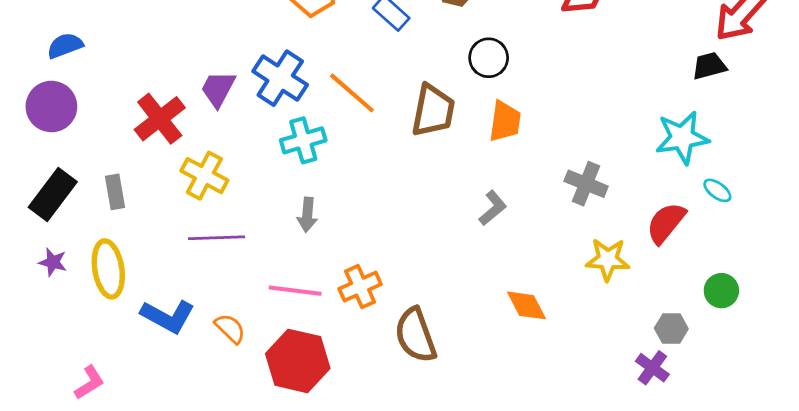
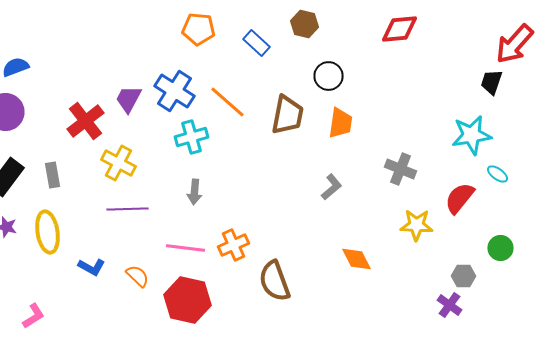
black trapezoid: (709, 66) -> (492, 82), turned -56
blue L-shape: (168, 316) -> (92, 267), size x0.7

